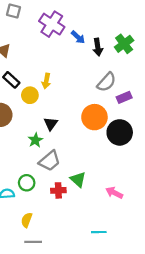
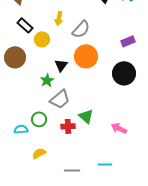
yellow arrow: (46, 81) -> (59, 18), moved
gray semicircle: (107, 82) -> (81, 29), moved
orange circle: (94, 117) -> (86, 56), moved
yellow semicircle: (27, 220) -> (39, 153), turned 40
gray line: (33, 242) -> (72, 170), moved

